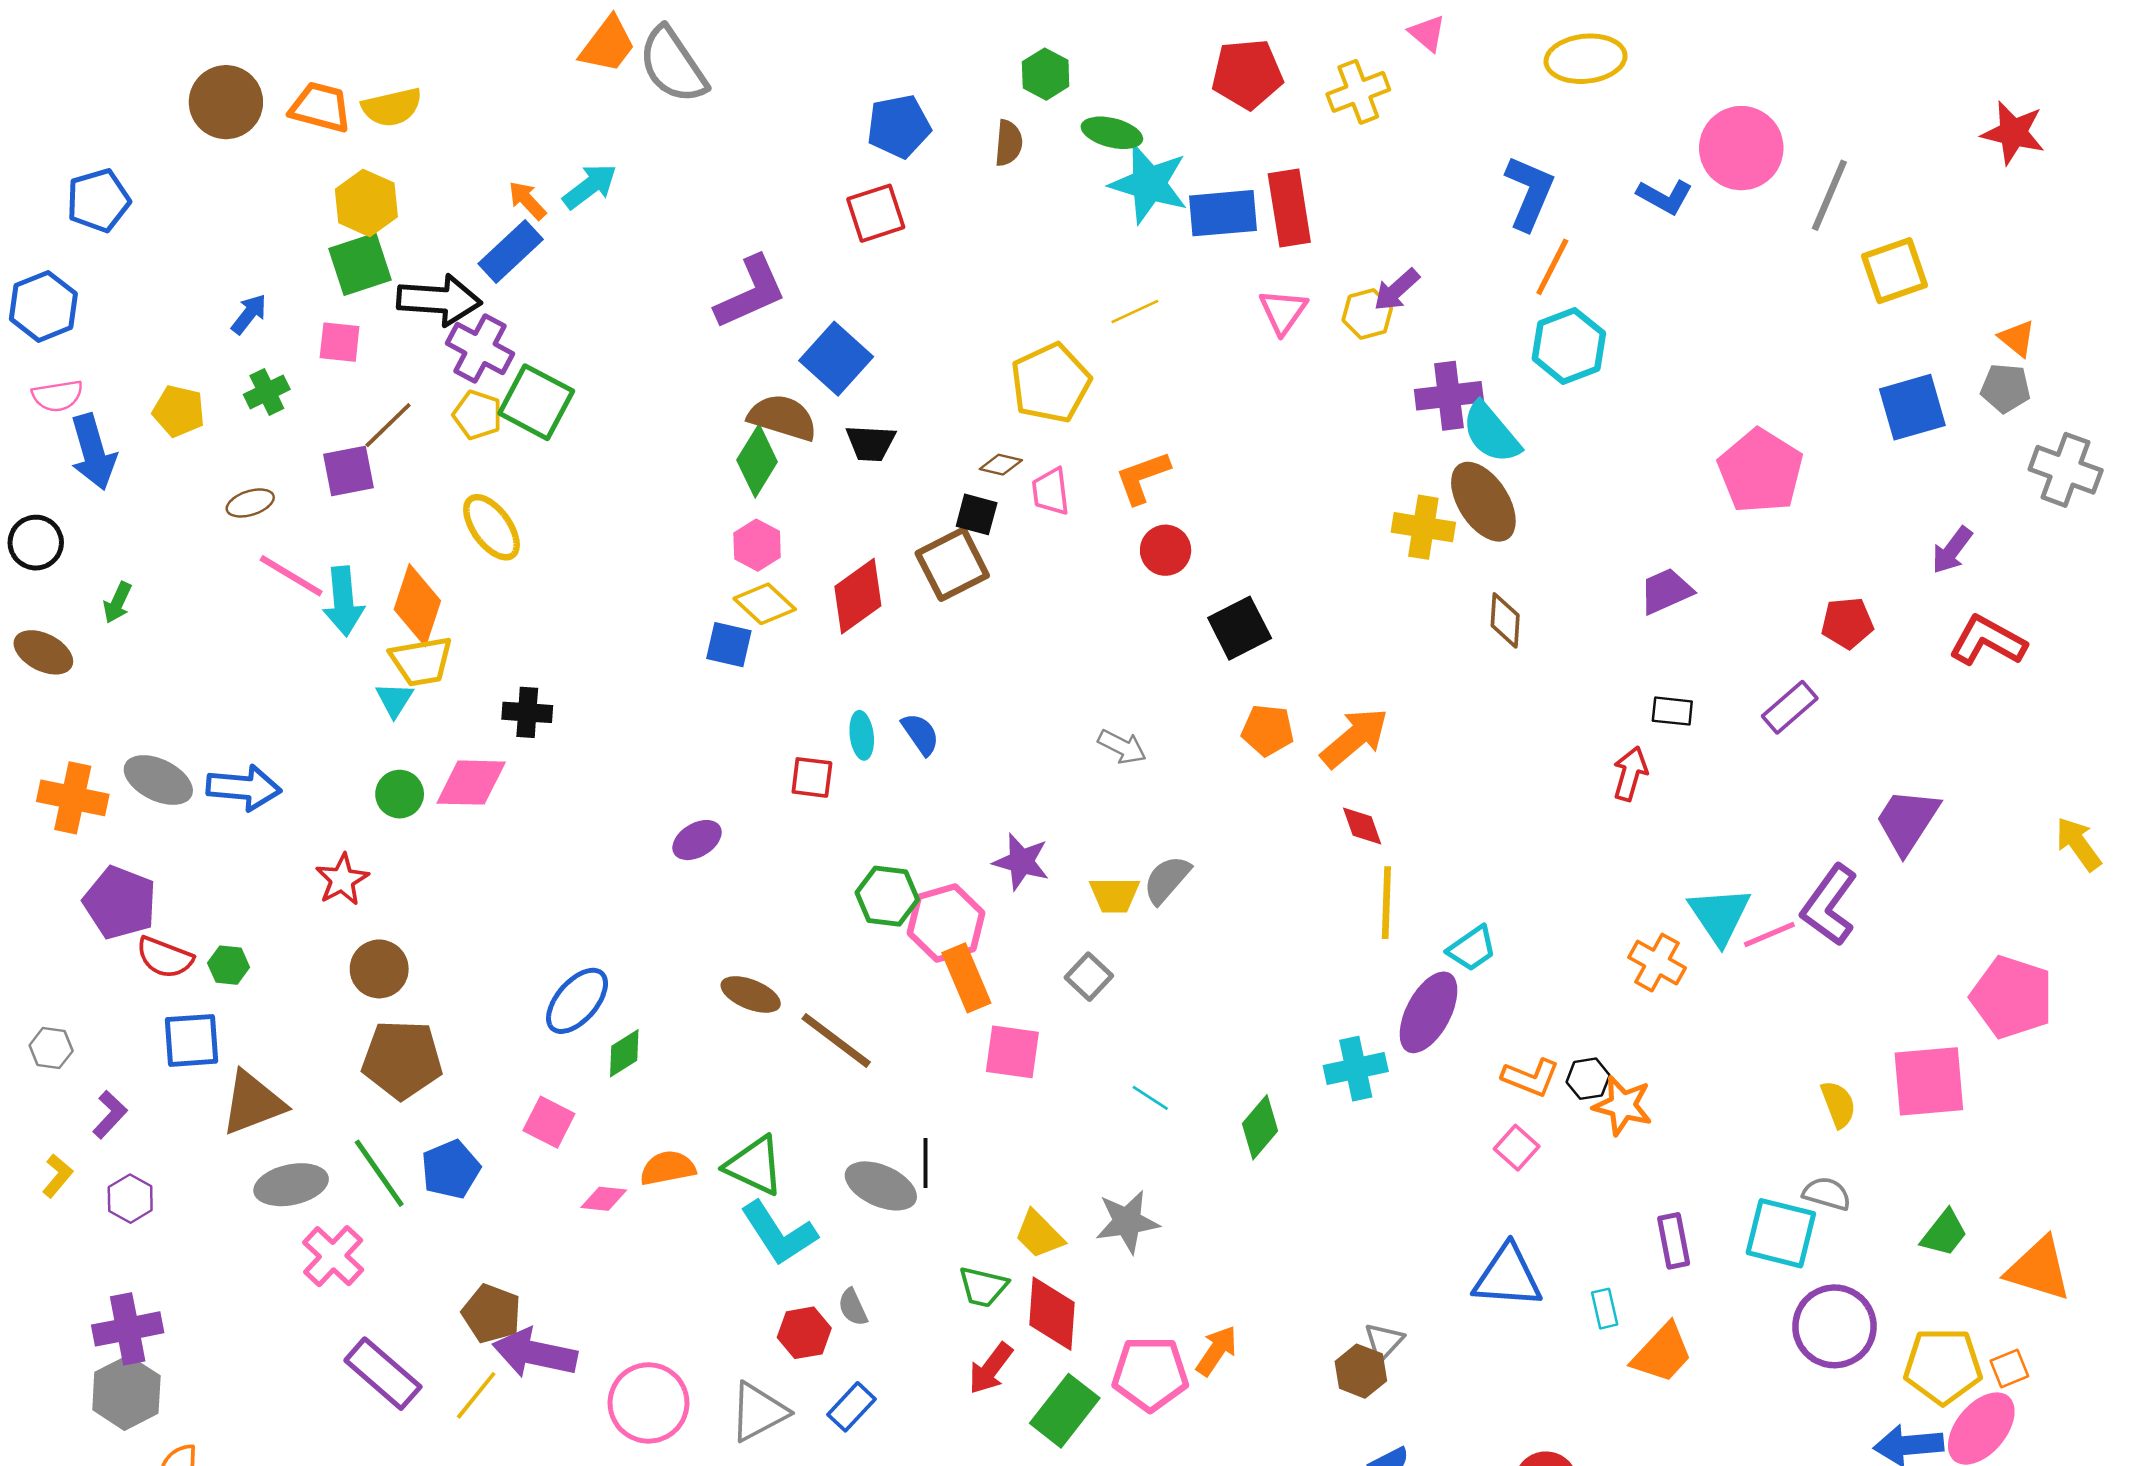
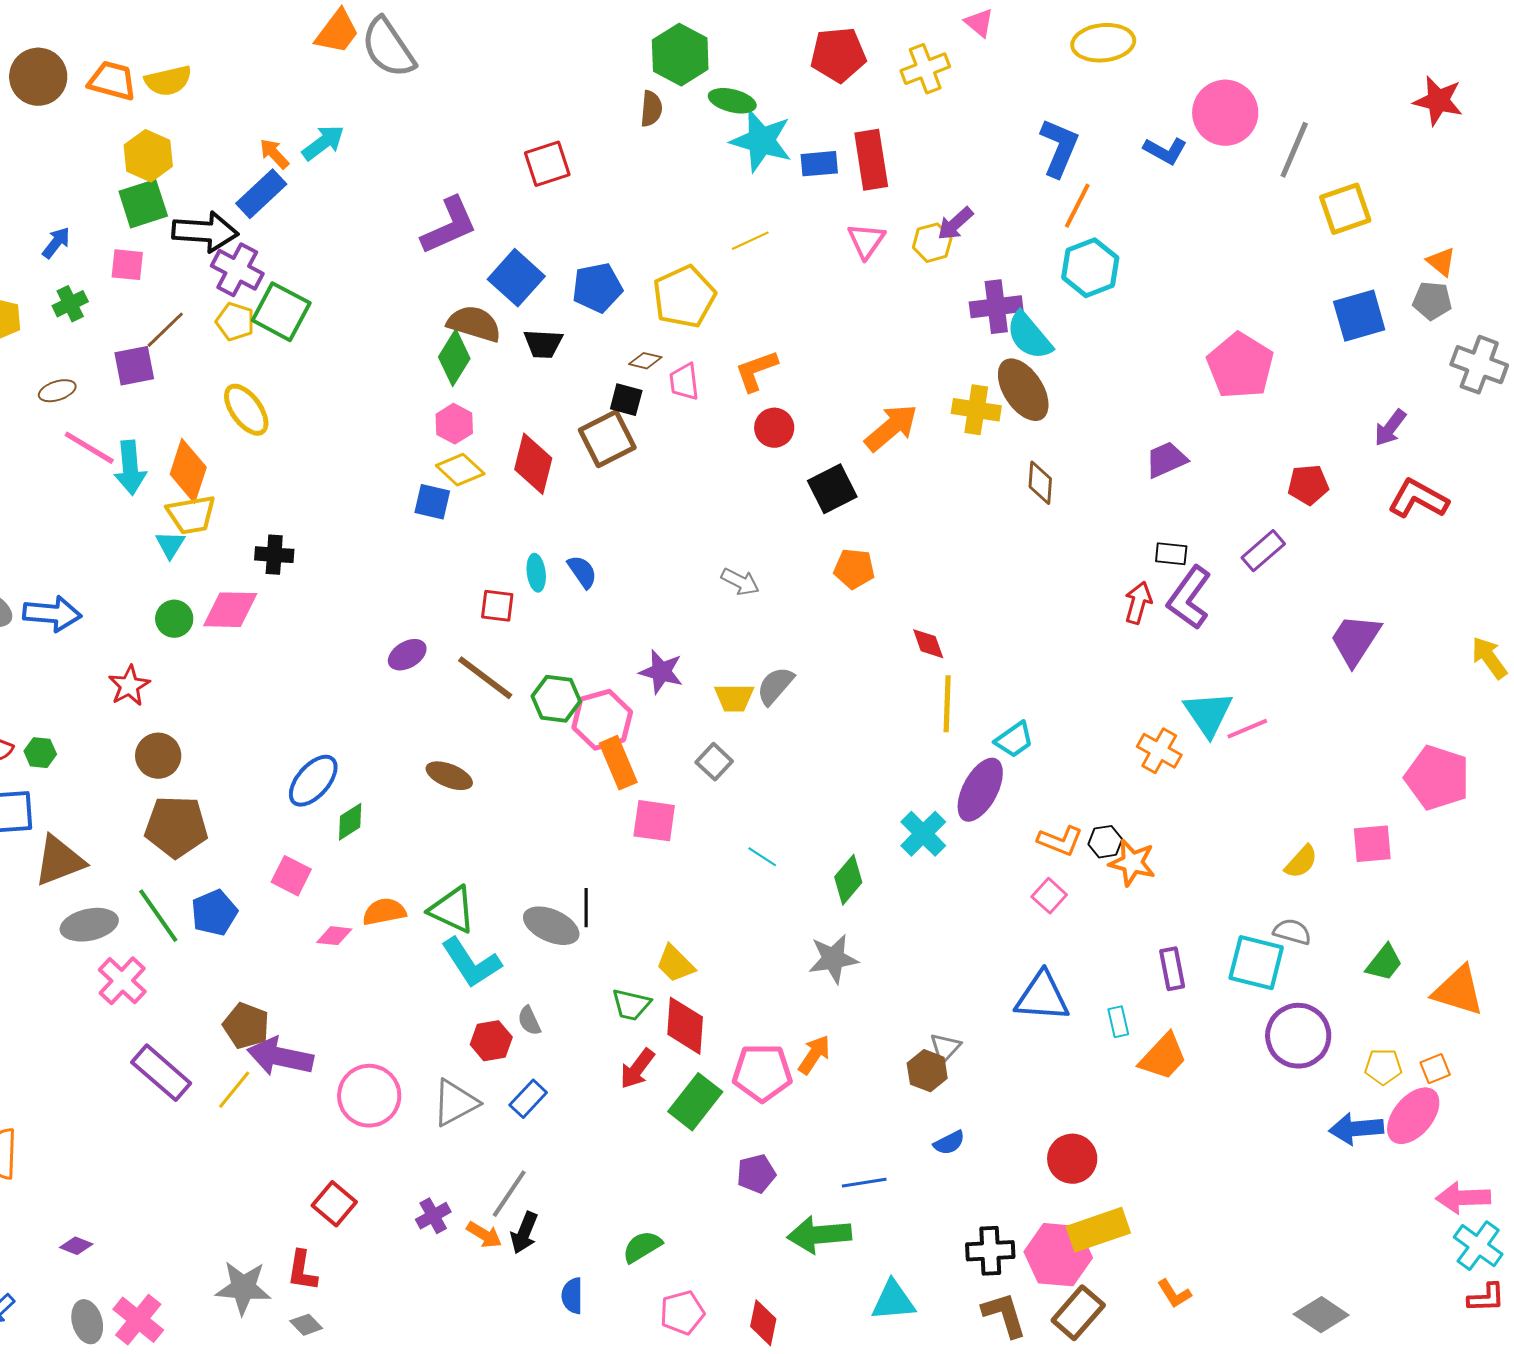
green hexagon: (1046, 74) -> (680, 55), size x1.5
blue pentagon: (899, 126) -> (597, 288), moved
blue rectangle: (1223, 213) -> (819, 164), size x0.7
red diamond: (858, 596) -> (533, 464), turned -40
orange arrow: (1354, 738) -> (891, 428), moved
purple L-shape: (1829, 905) -> (1189, 598), moved
brown line: (836, 1040) -> (485, 678), moved
cyan cross: (1356, 1069) -> (923, 834), turned -33
pink square: (1929, 1081) -> (1372, 844), size x0.7
yellow semicircle: (1838, 1104) -> (1301, 862), turned 63
gray star: (1127, 1222) -> (833, 959), moved
yellow pentagon: (1943, 1366) -> (1383, 1067), size x0.6

